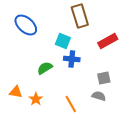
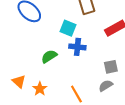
orange triangle: (16, 92) -> (19, 81), turned 32
gray semicircle: (99, 96) -> (106, 86), turned -48

